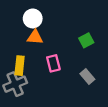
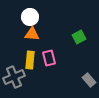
yellow rectangle: (20, 66) -> (30, 60), moved
gray rectangle: (87, 76) -> (89, 80), moved

